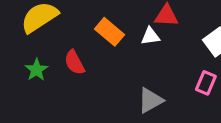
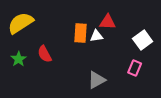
orange rectangle: (110, 32) -> (81, 33), moved, turned 54

